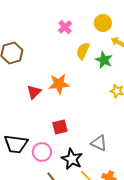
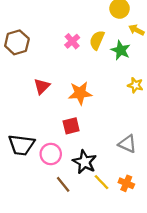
pink cross: (65, 27) -> (72, 41), moved
orange star: (59, 84) -> (80, 93), moved
gray triangle: (99, 143) -> (127, 144), moved

